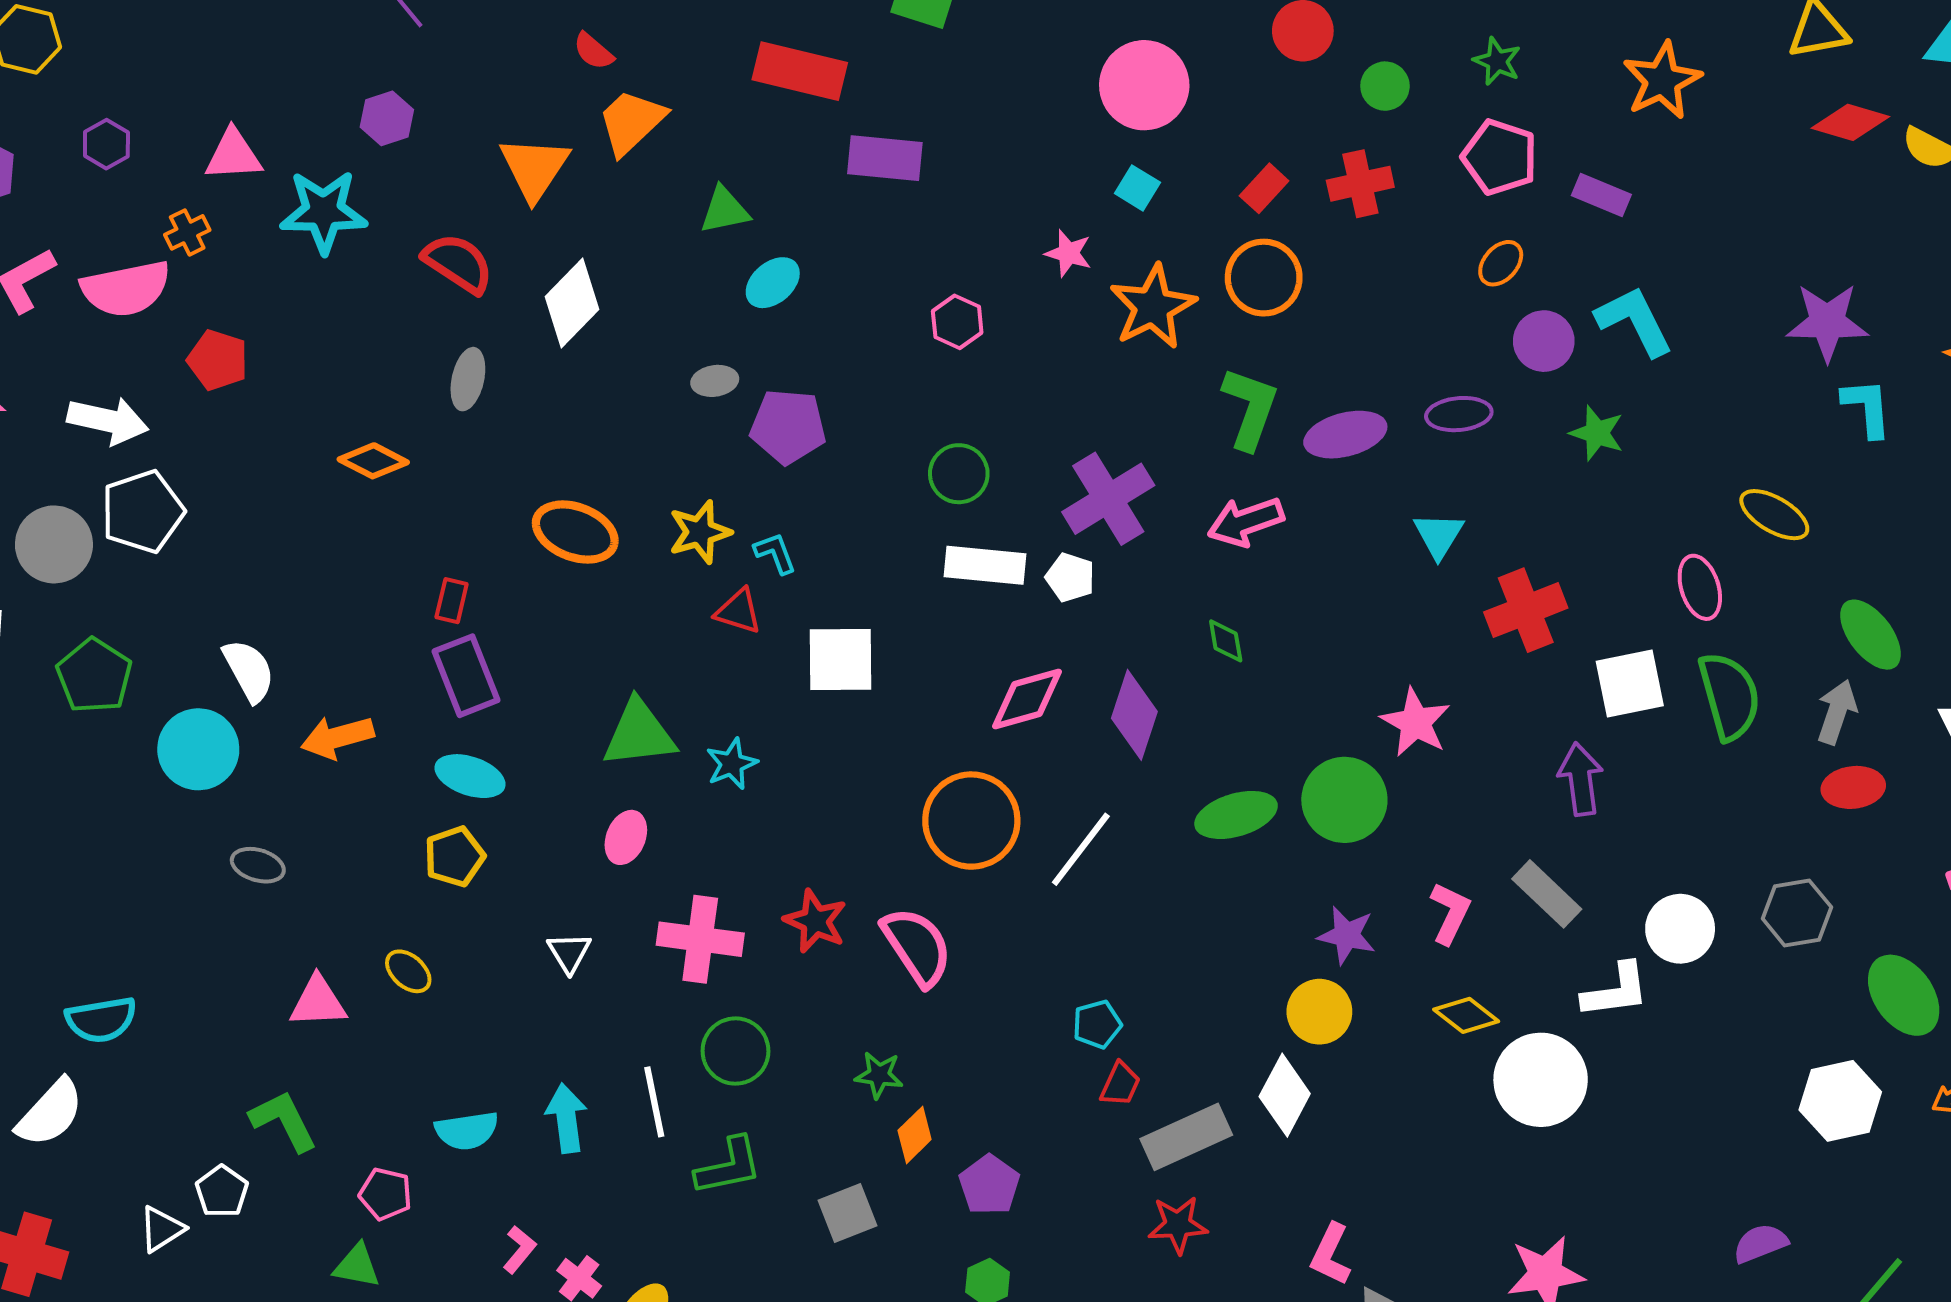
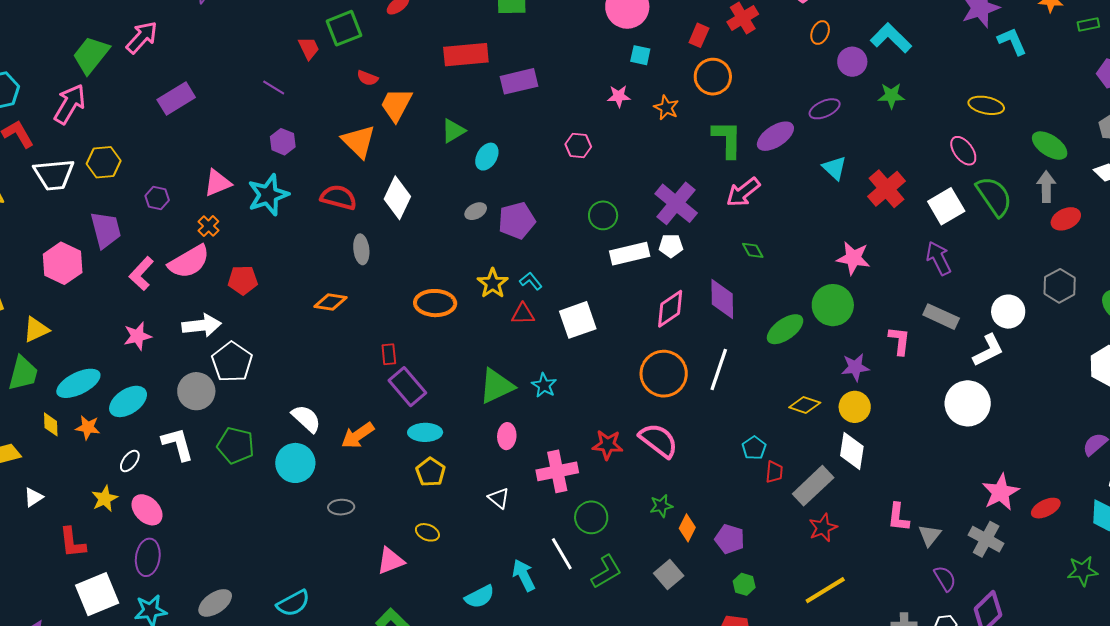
orange star: (1153, 307) -> (666, 108), size x0.6
yellow diamond: (1466, 1015) -> (805, 405), moved

